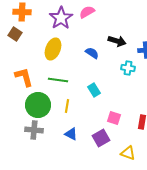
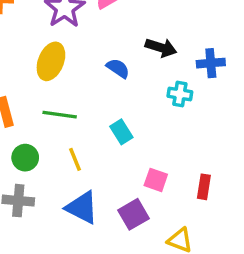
green circle: (38, 105) -> (25, 158), size x0.6
yellow line: (67, 106) -> (75, 159), turned -32
blue triangle: (71, 134) -> (82, 207), size x1.5

